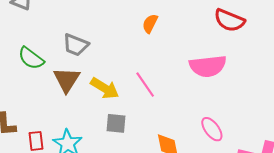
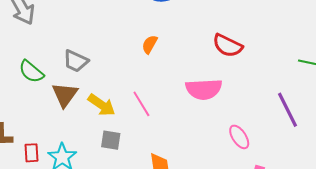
pink ellipse: (212, 129) -> (239, 137), moved

